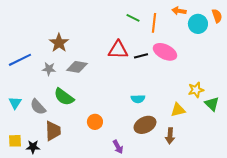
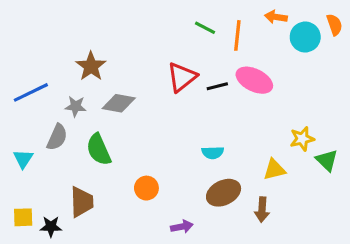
red triangle: (118, 50) -> (182, 77), turned -40
green semicircle: (64, 97) -> (99, 150), turned 30
gray semicircle: (38, 107) -> (57, 137), moved, turned -114
purple arrow: (118, 147) -> (182, 227), turned -72

